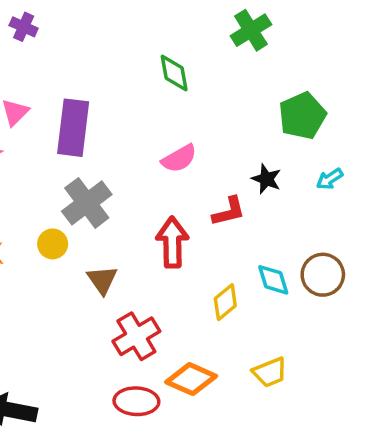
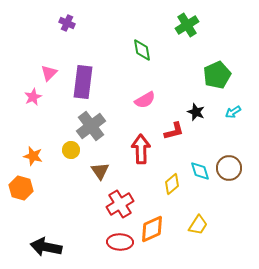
purple cross: (24, 27) -> (67, 23), moved
yellow trapezoid: (270, 372) -> (198, 225), turned -35
orange diamond: (191, 379) -> (152, 229), turned -48

